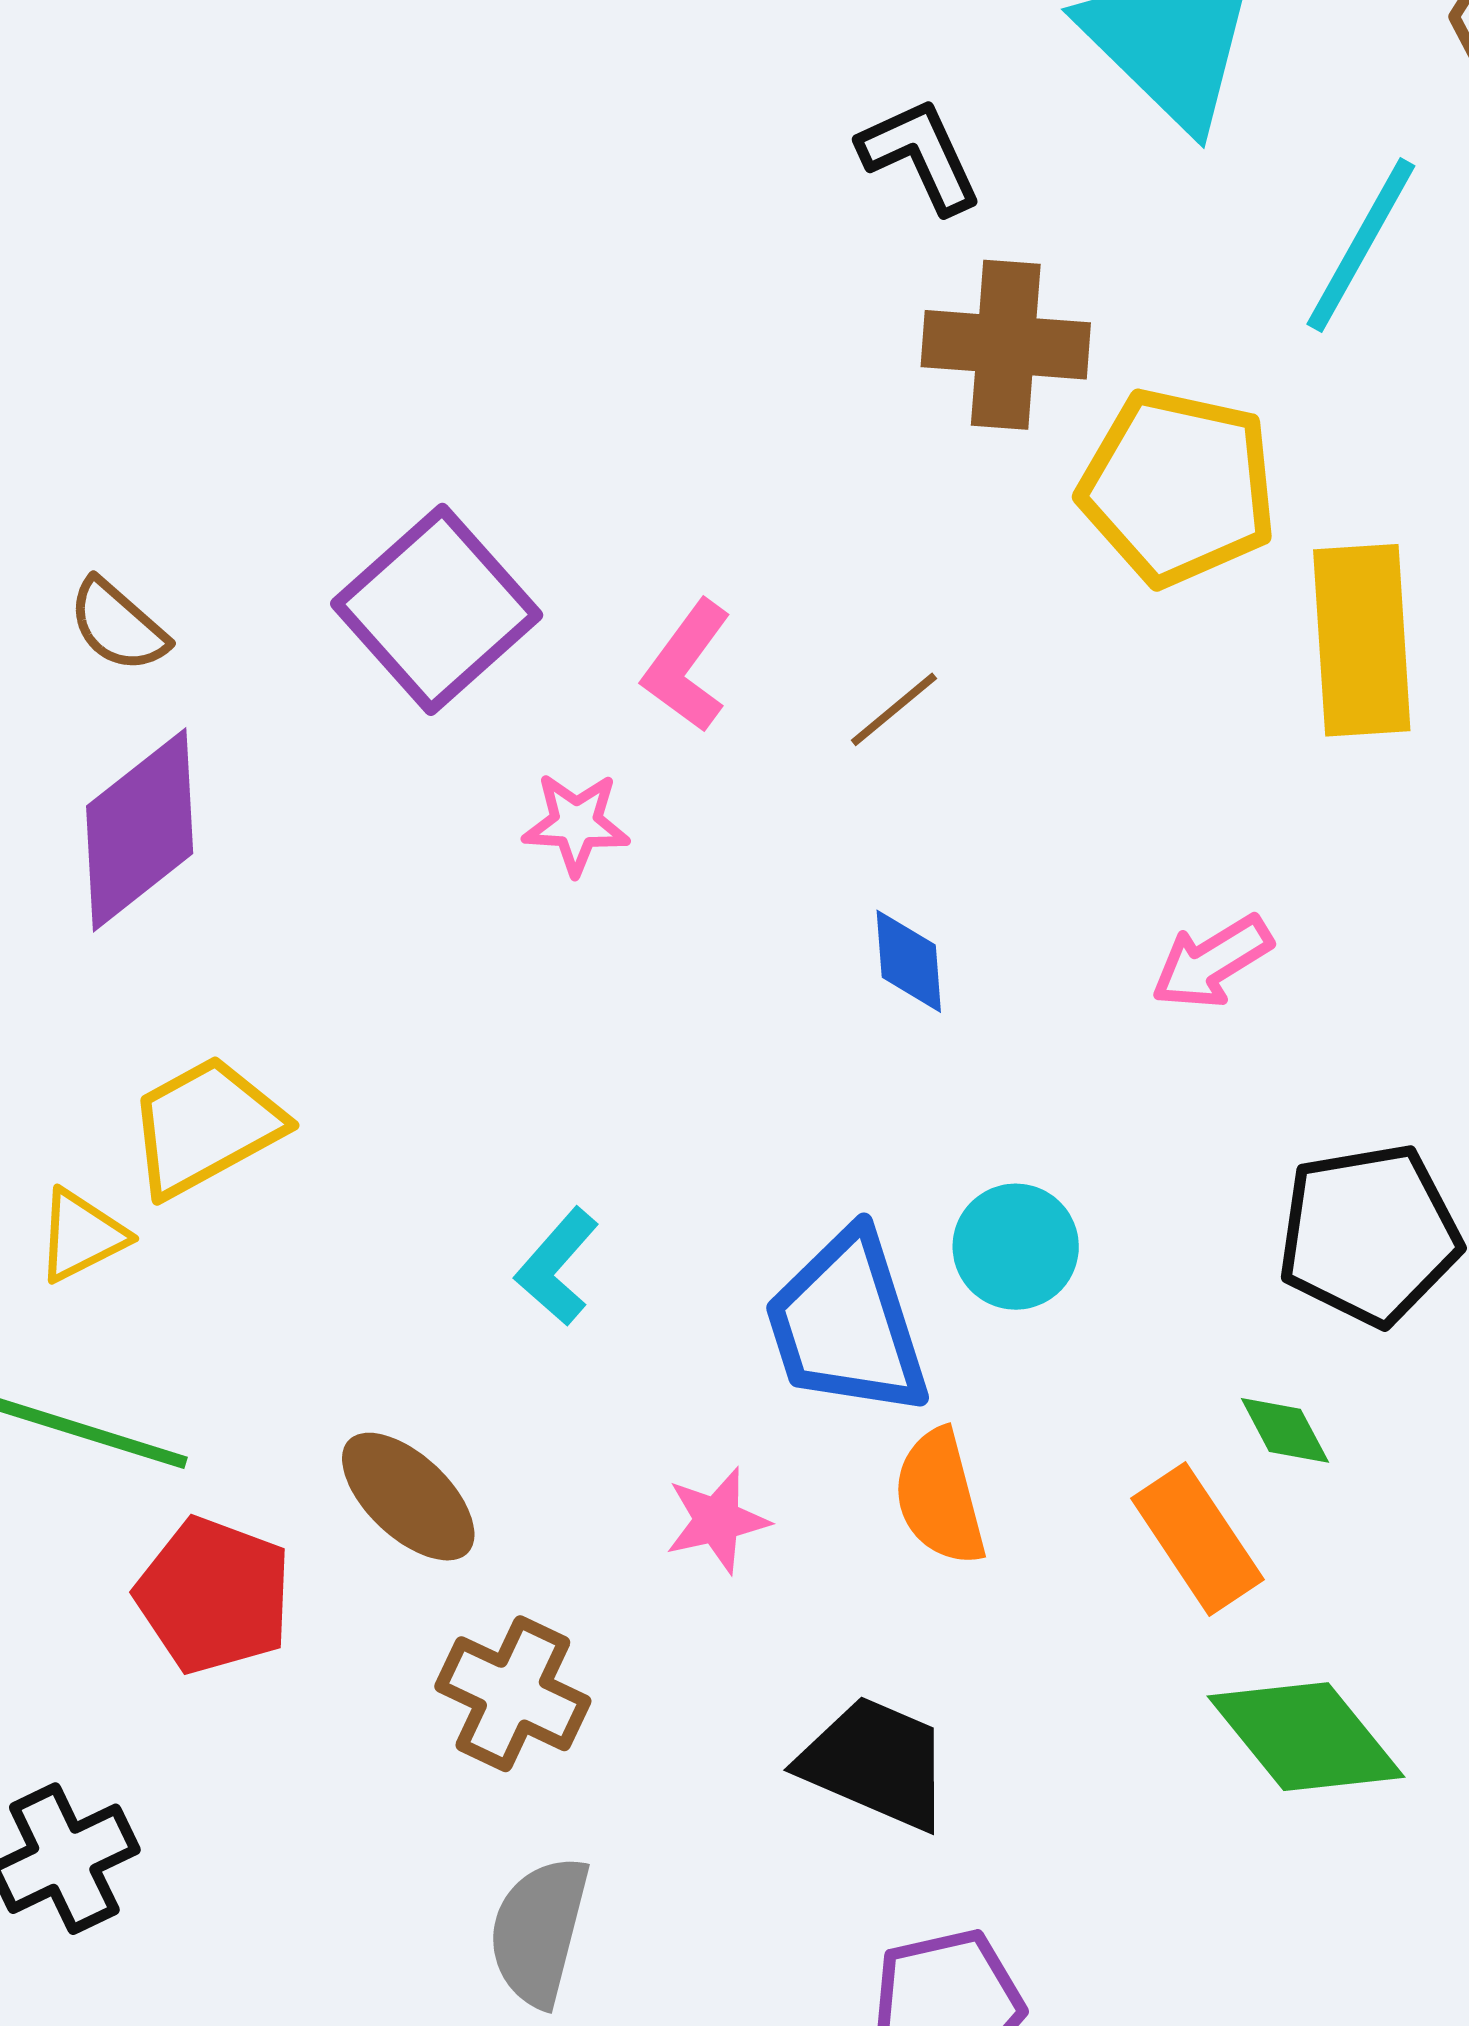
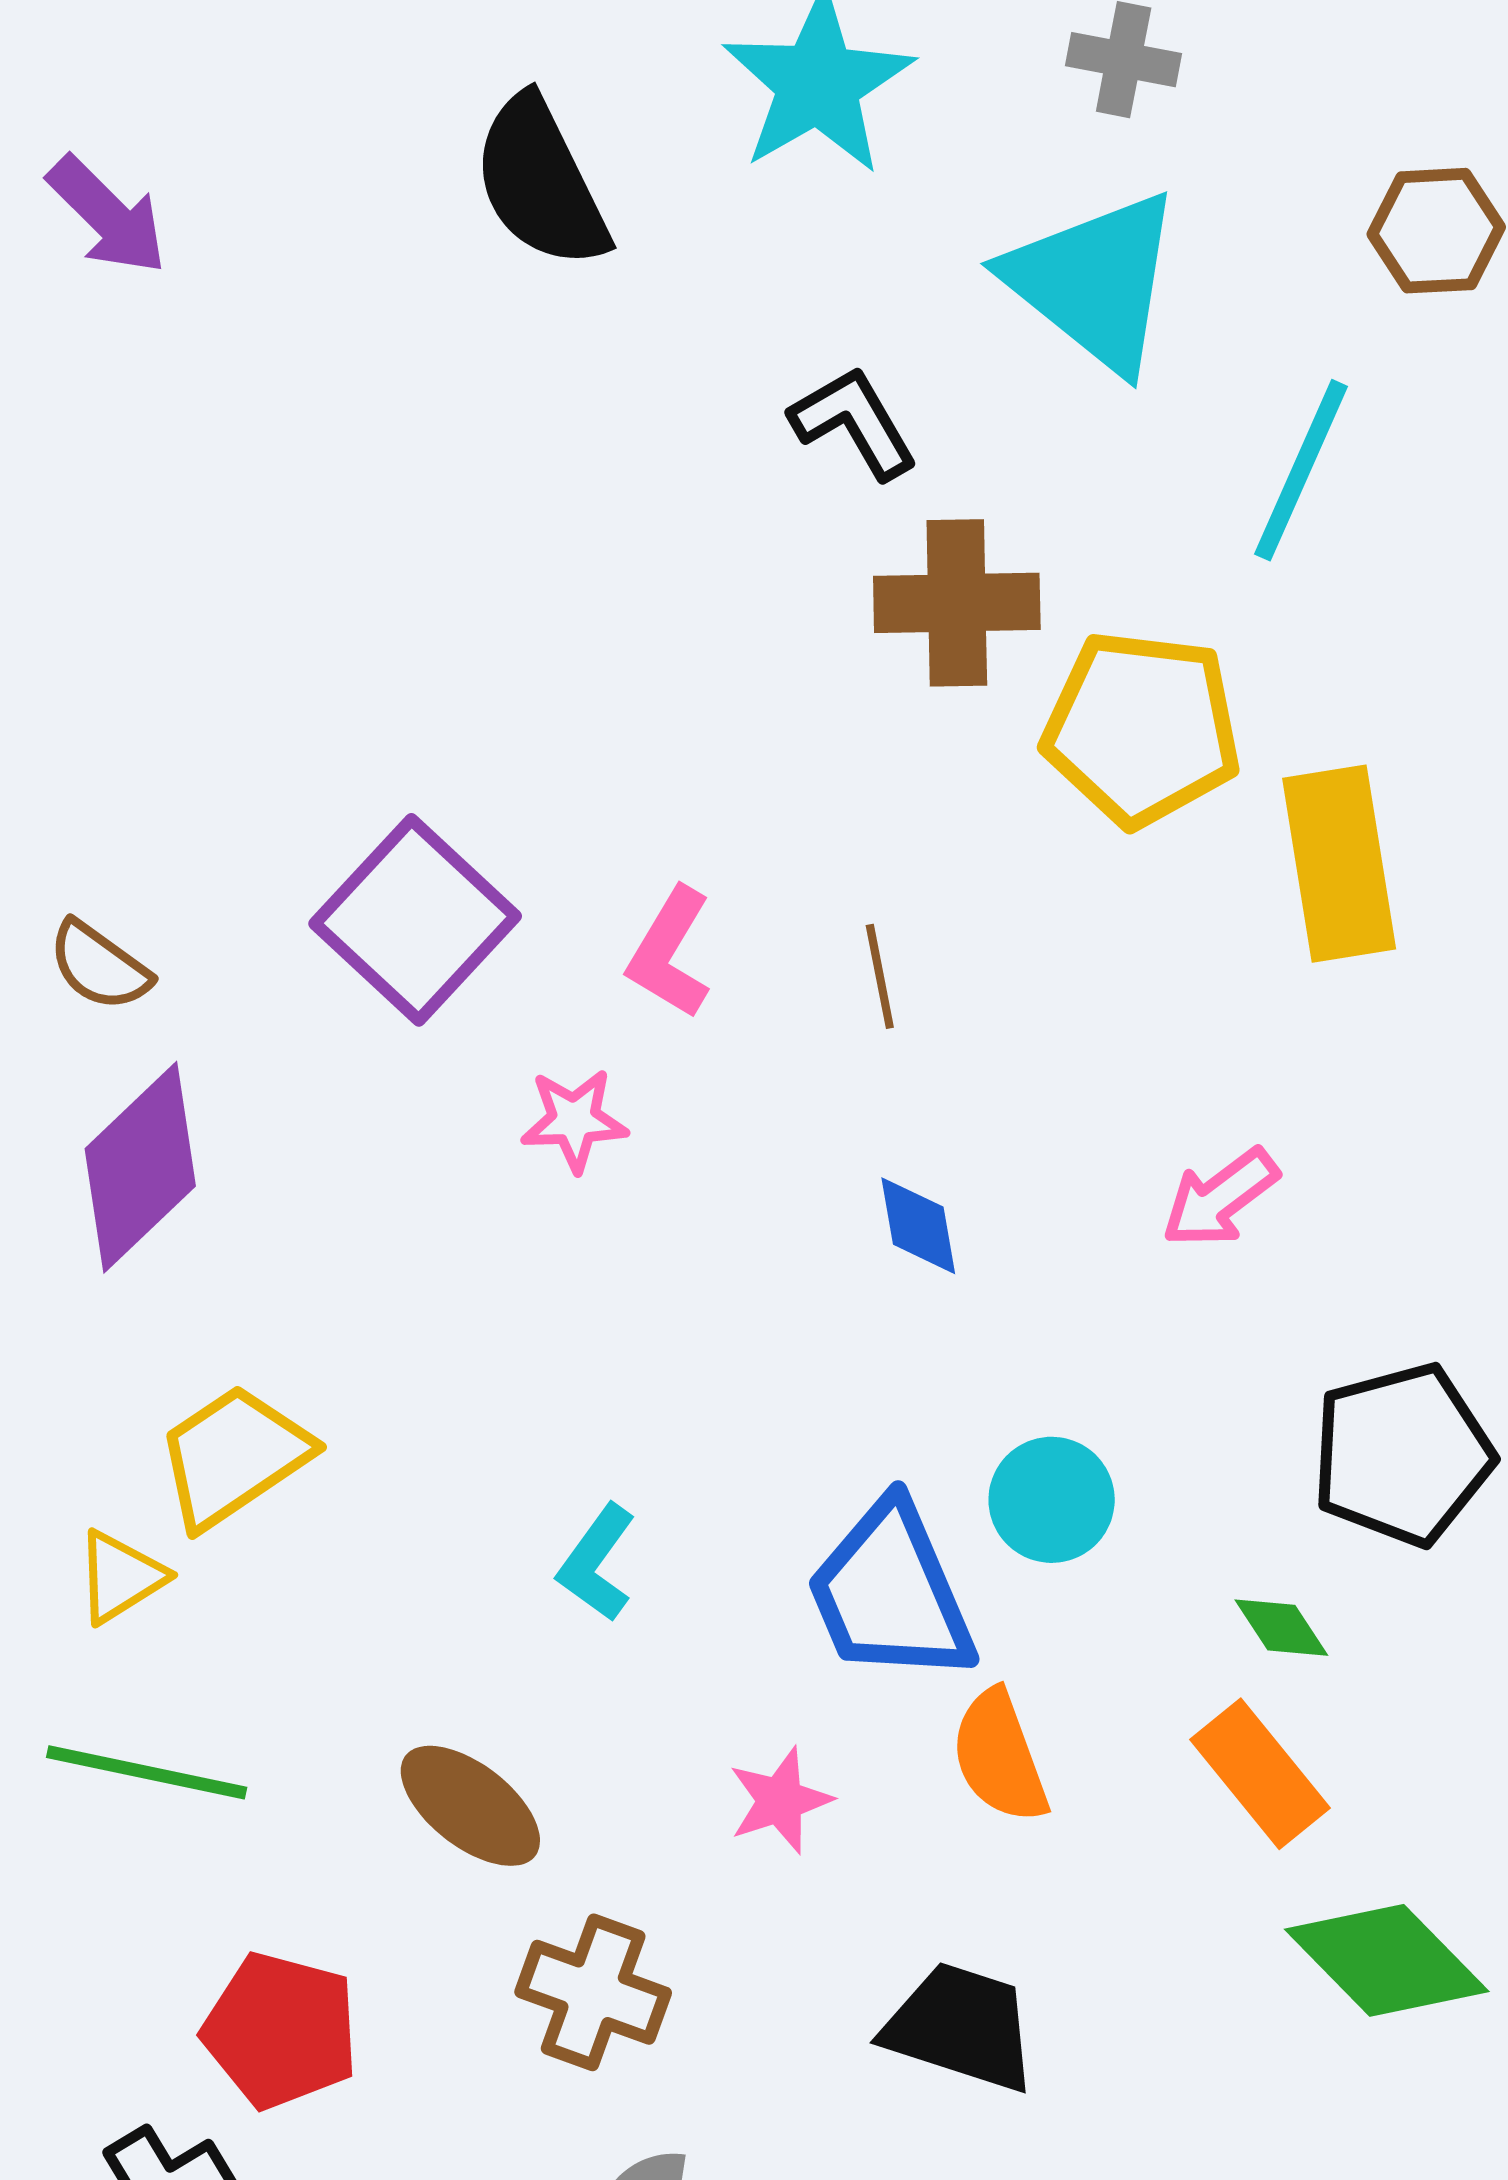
brown line: (894, 709) -> (880, 976), turned -56
green diamond: (1285, 1430) -> (1281, 1628), moved
red pentagon: (214, 1596) -> (281, 2031), moved

